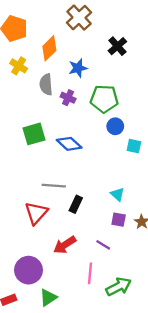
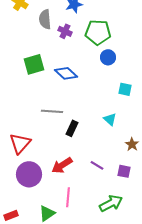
cyan square: (134, 146) -> (125, 89), moved
red triangle: (36, 213) -> (20, 143), moved
purple square: (119, 220) -> (124, 171), moved
purple circle: (28, 270) -> (29, 174), moved
pink line: (90, 273) -> (68, 197), moved

